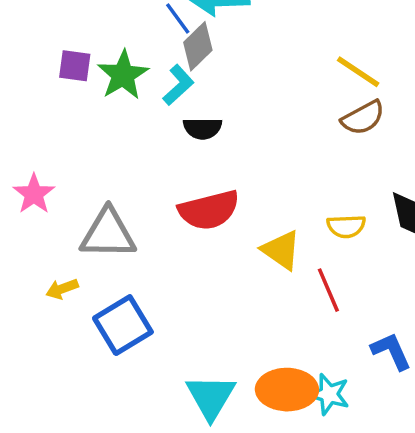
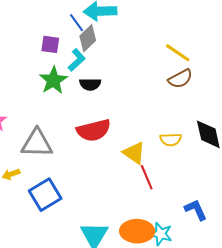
purple square: (75, 66) -> (50, 44), moved
green star: (123, 75) -> (53, 80), moved
red line: (328, 290) -> (147, 177), moved

